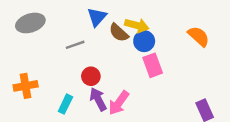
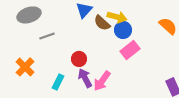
gray line: (75, 45) -> (47, 36), moved
pink rectangle: (153, 65) -> (130, 50), turned 72
orange cross: (26, 86) -> (25, 67), turned -36

